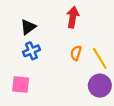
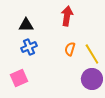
black triangle: (28, 27) -> (26, 25), turned 35
pink square: (21, 84) -> (19, 78), turned -30

